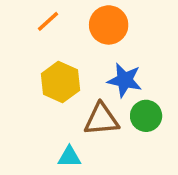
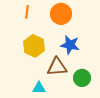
orange line: (48, 21) -> (27, 12), turned -40
green circle: (146, 116) -> (82, 78), moved

